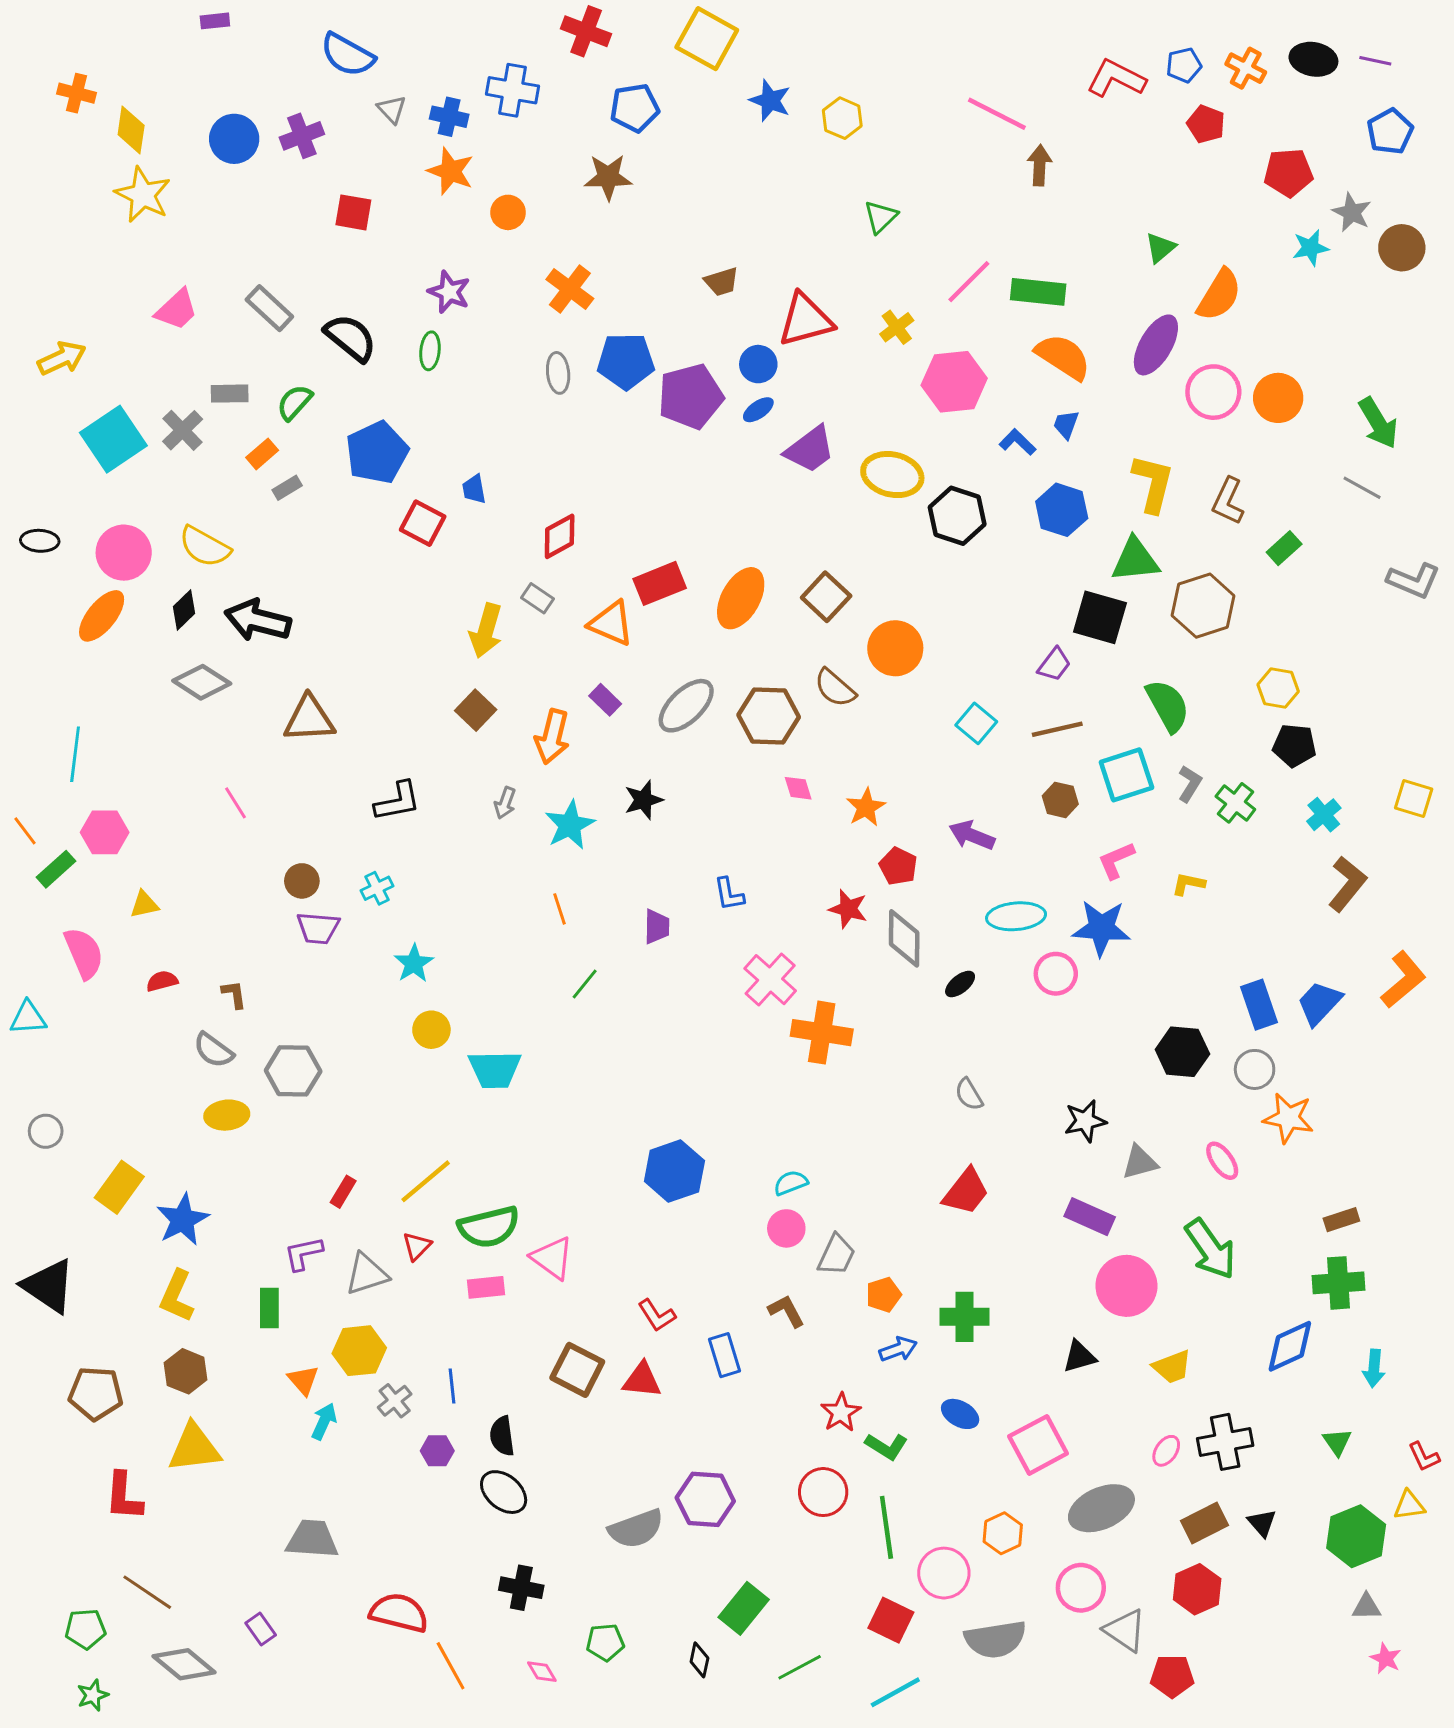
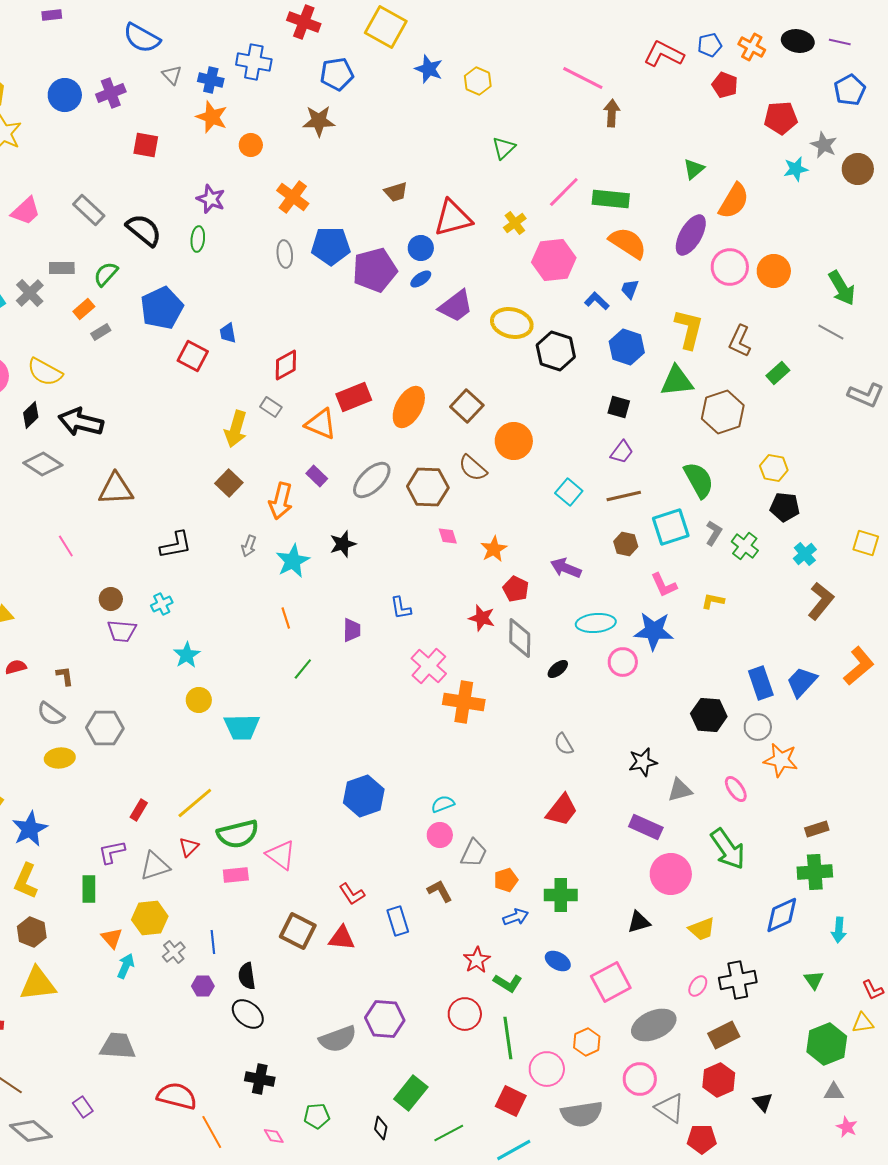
black square: (1100, 617) -> (619, 407), moved, size x0.6
pink L-shape: (1116, 860) -> (664, 585), turned -92
black triangle: (1262, 1523) -> (763, 1102), moved

